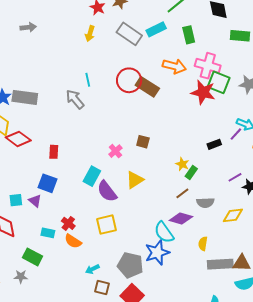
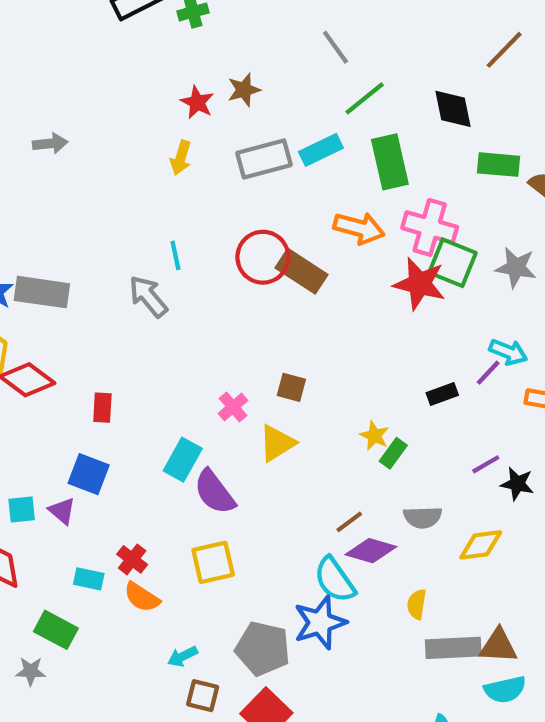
gray rectangle: (129, 34) -> (264, 159), turned -50
green rectangle: (189, 35) -> (390, 162), size x1.4
yellow triangle: (135, 180) -> (277, 443), moved
brown line: (182, 193) -> (349, 522), moved

